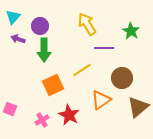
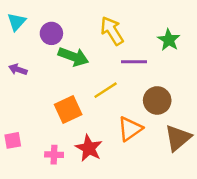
purple arrow: (18, 39) -> (18, 70), moved
green arrow: (44, 50) -> (73, 57), moved, turned -70
pink square: (10, 109) -> (13, 140), turned -32
pink cross: (42, 120) -> (54, 155), turned 32

